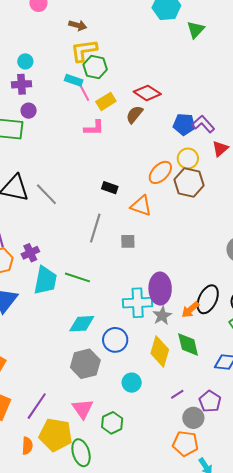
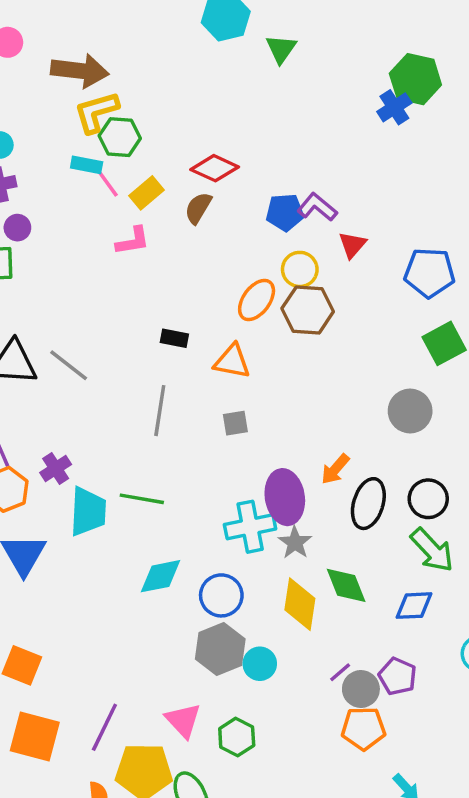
brown arrow: (78, 25) -> (80, 71), size x1.8
gray square: (128, 241) -> (235, 423), moved
orange arrow: (190, 310) -> (335, 469), moved
gray hexagon: (85, 364) -> (220, 649), moved
gray circle: (193, 418) -> (361, 689), moved
orange pentagon: (185, 444) -> (363, 728), moved

